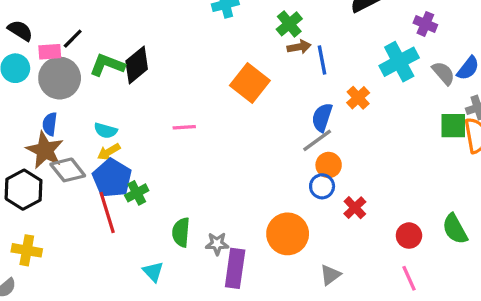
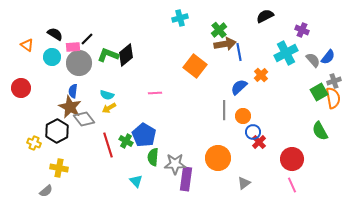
brown arrow: (299, 47) -> (225, 44), size x1.5
blue semicircle: (322, 117) -> (239, 87), turned 30
green square: (453, 126) -> (319, 92), turned -30
gray line: (317, 140) -> (224, 110), moved, turned -54
blue pentagon: (112, 178) -> (144, 135), moved
blue circle: (322, 186) -> (253, 132), moved
green cross: (137, 193) -> (126, 141), moved, turned -32
green semicircle: (455, 229) -> (320, 131), moved
red circle: (409, 236) -> (292, 159), size x1.5
gray star: (217, 244) -> (175, 164), size x1.5

